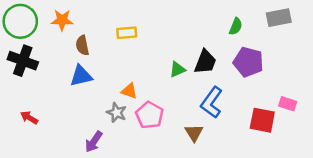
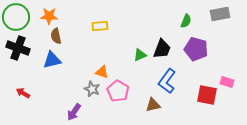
brown semicircle: (82, 45) -> (56, 36), moved
blue triangle: (81, 76) -> (52, 60), moved
brown triangle: (194, 133) -> (153, 105), turned 49

